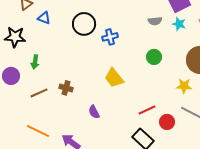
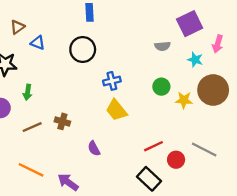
cyan star: (179, 24) -> (195, 60), moved
blue cross: (110, 37) -> (112, 81), moved
yellow star: (184, 86) -> (184, 100), moved

